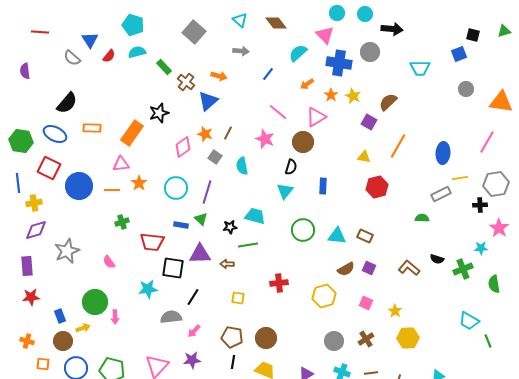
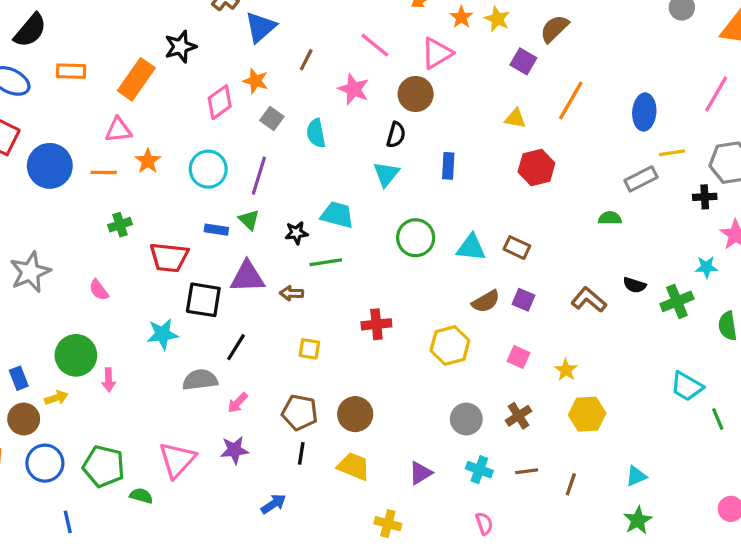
brown line: (228, 133) -> (306, 60), moved

